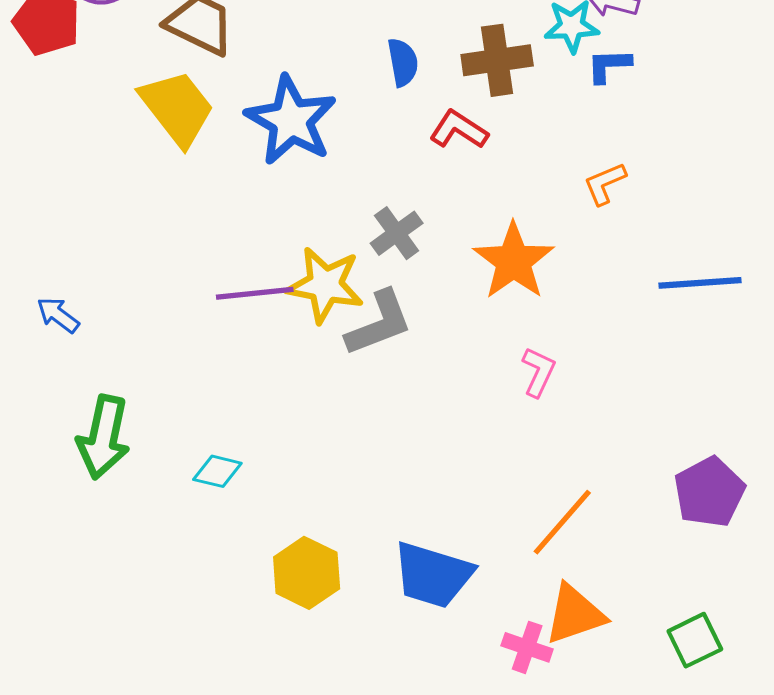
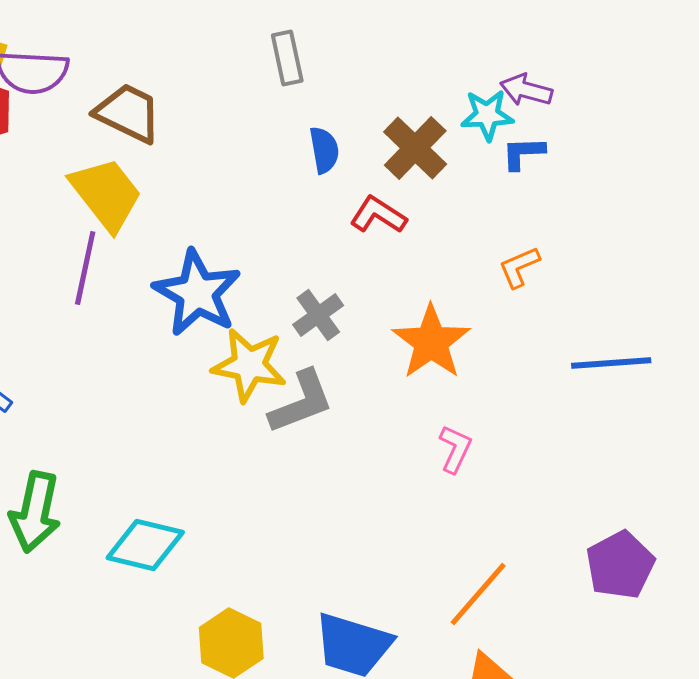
brown cross: (497, 60) -> (415, 148), turned -38
blue star: (291, 120) -> (197, 293), moved
purple line: (255, 293) -> (85, 268), moved, turned -72
cyan diamond: (217, 471) -> (145, 545), size x1.6

